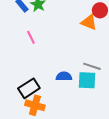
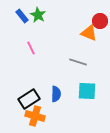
gray line: (92, 66) -> (78, 62), moved
blue semicircle: (64, 76) -> (56, 94), moved, turned 91

